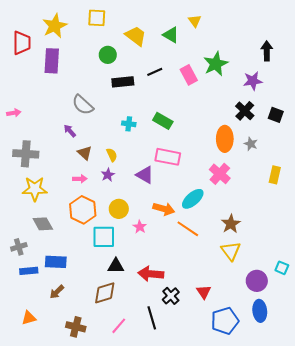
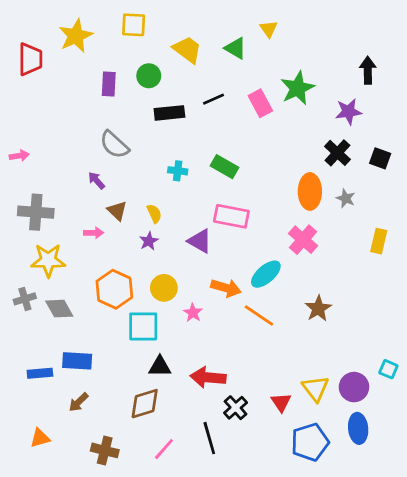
purple rectangle: (52, 61) -> (109, 84), moved, size x0.7
pink arrow: (80, 179) -> (94, 233), moved
gray cross: (19, 247) -> (25, 299), moved
yellow triangle: (231, 251) -> (315, 388), moved

